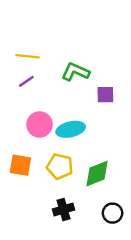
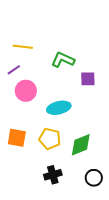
purple line: (26, 81) -> (14, 70), moved
pink circle: (39, 125) -> (26, 91), moved

